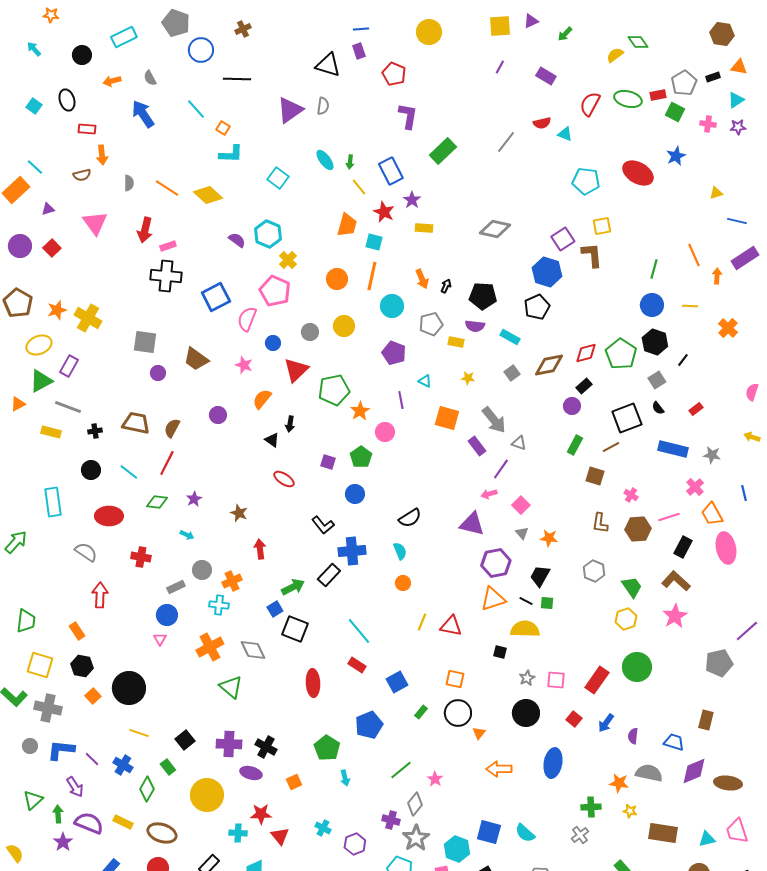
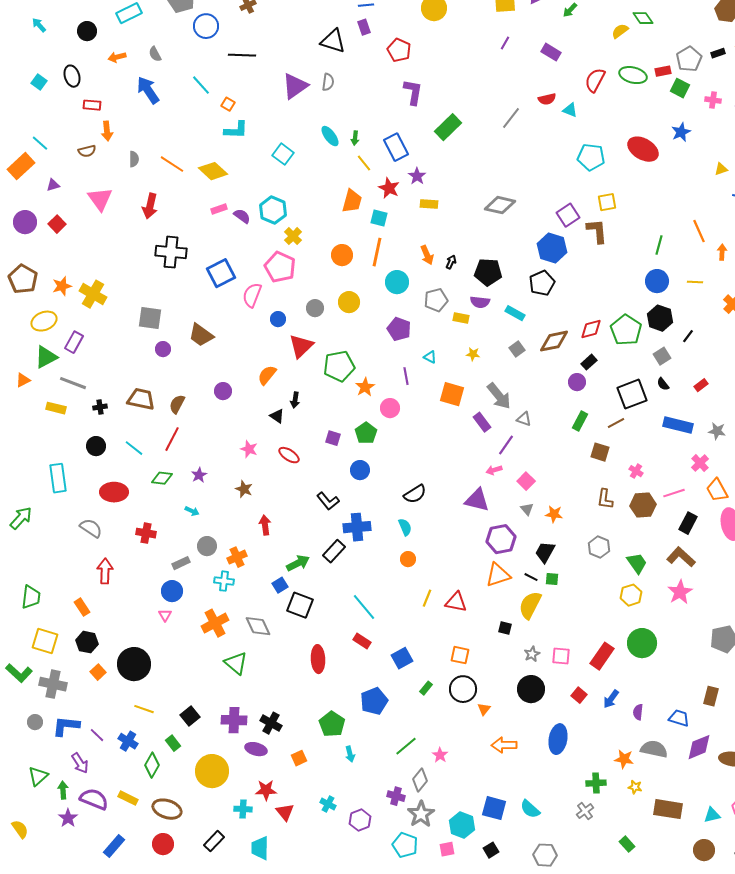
pink rectangle: (168, 246) -> (219, 209), moved
pink star: (244, 365) -> (249, 449), moved
yellow semicircle: (525, 629) -> (530, 605), turned -64

